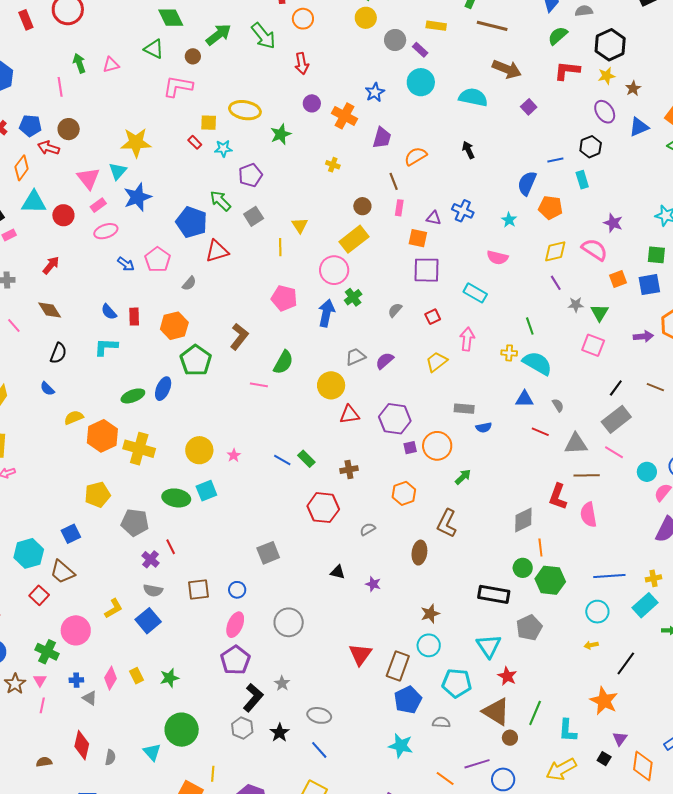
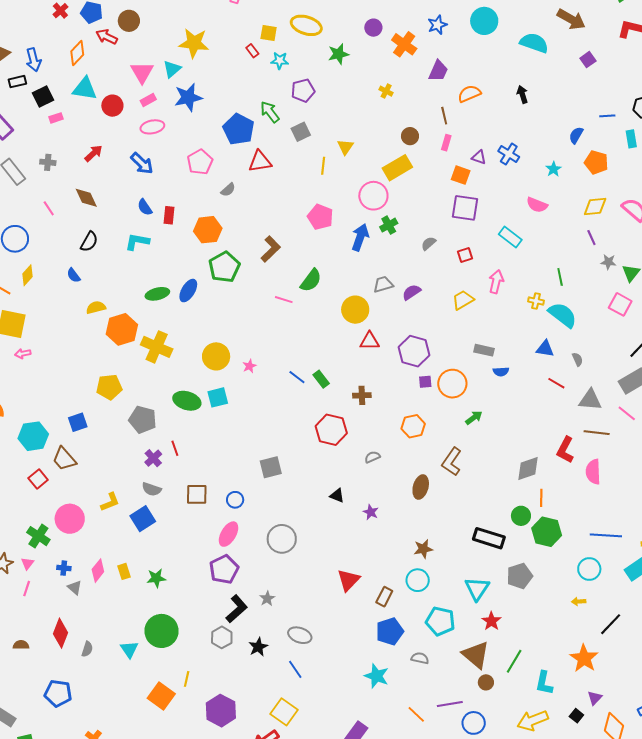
blue semicircle: (527, 183) -> (576, 135), size x0.7
blue arrow: (126, 264) -> (142, 163), moved, size x1.4
brown rectangle: (398, 666) -> (384, 597), size x0.7

